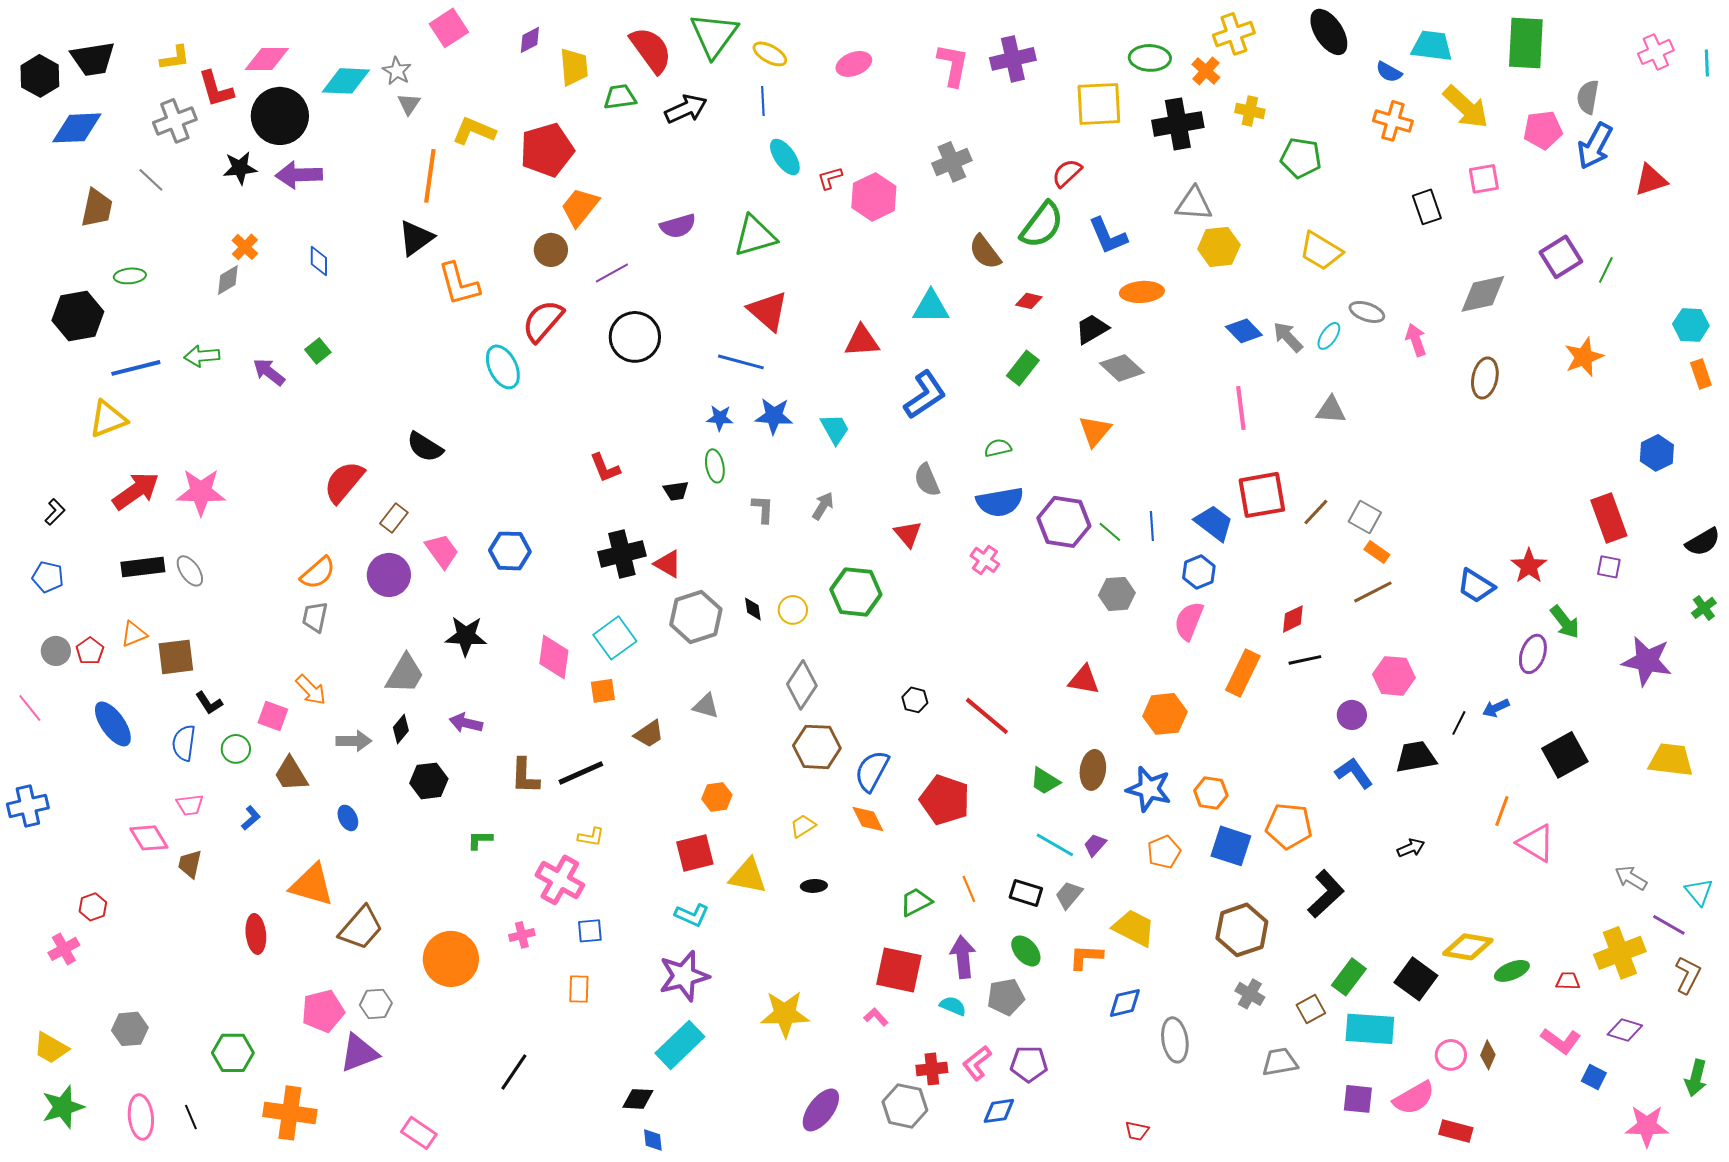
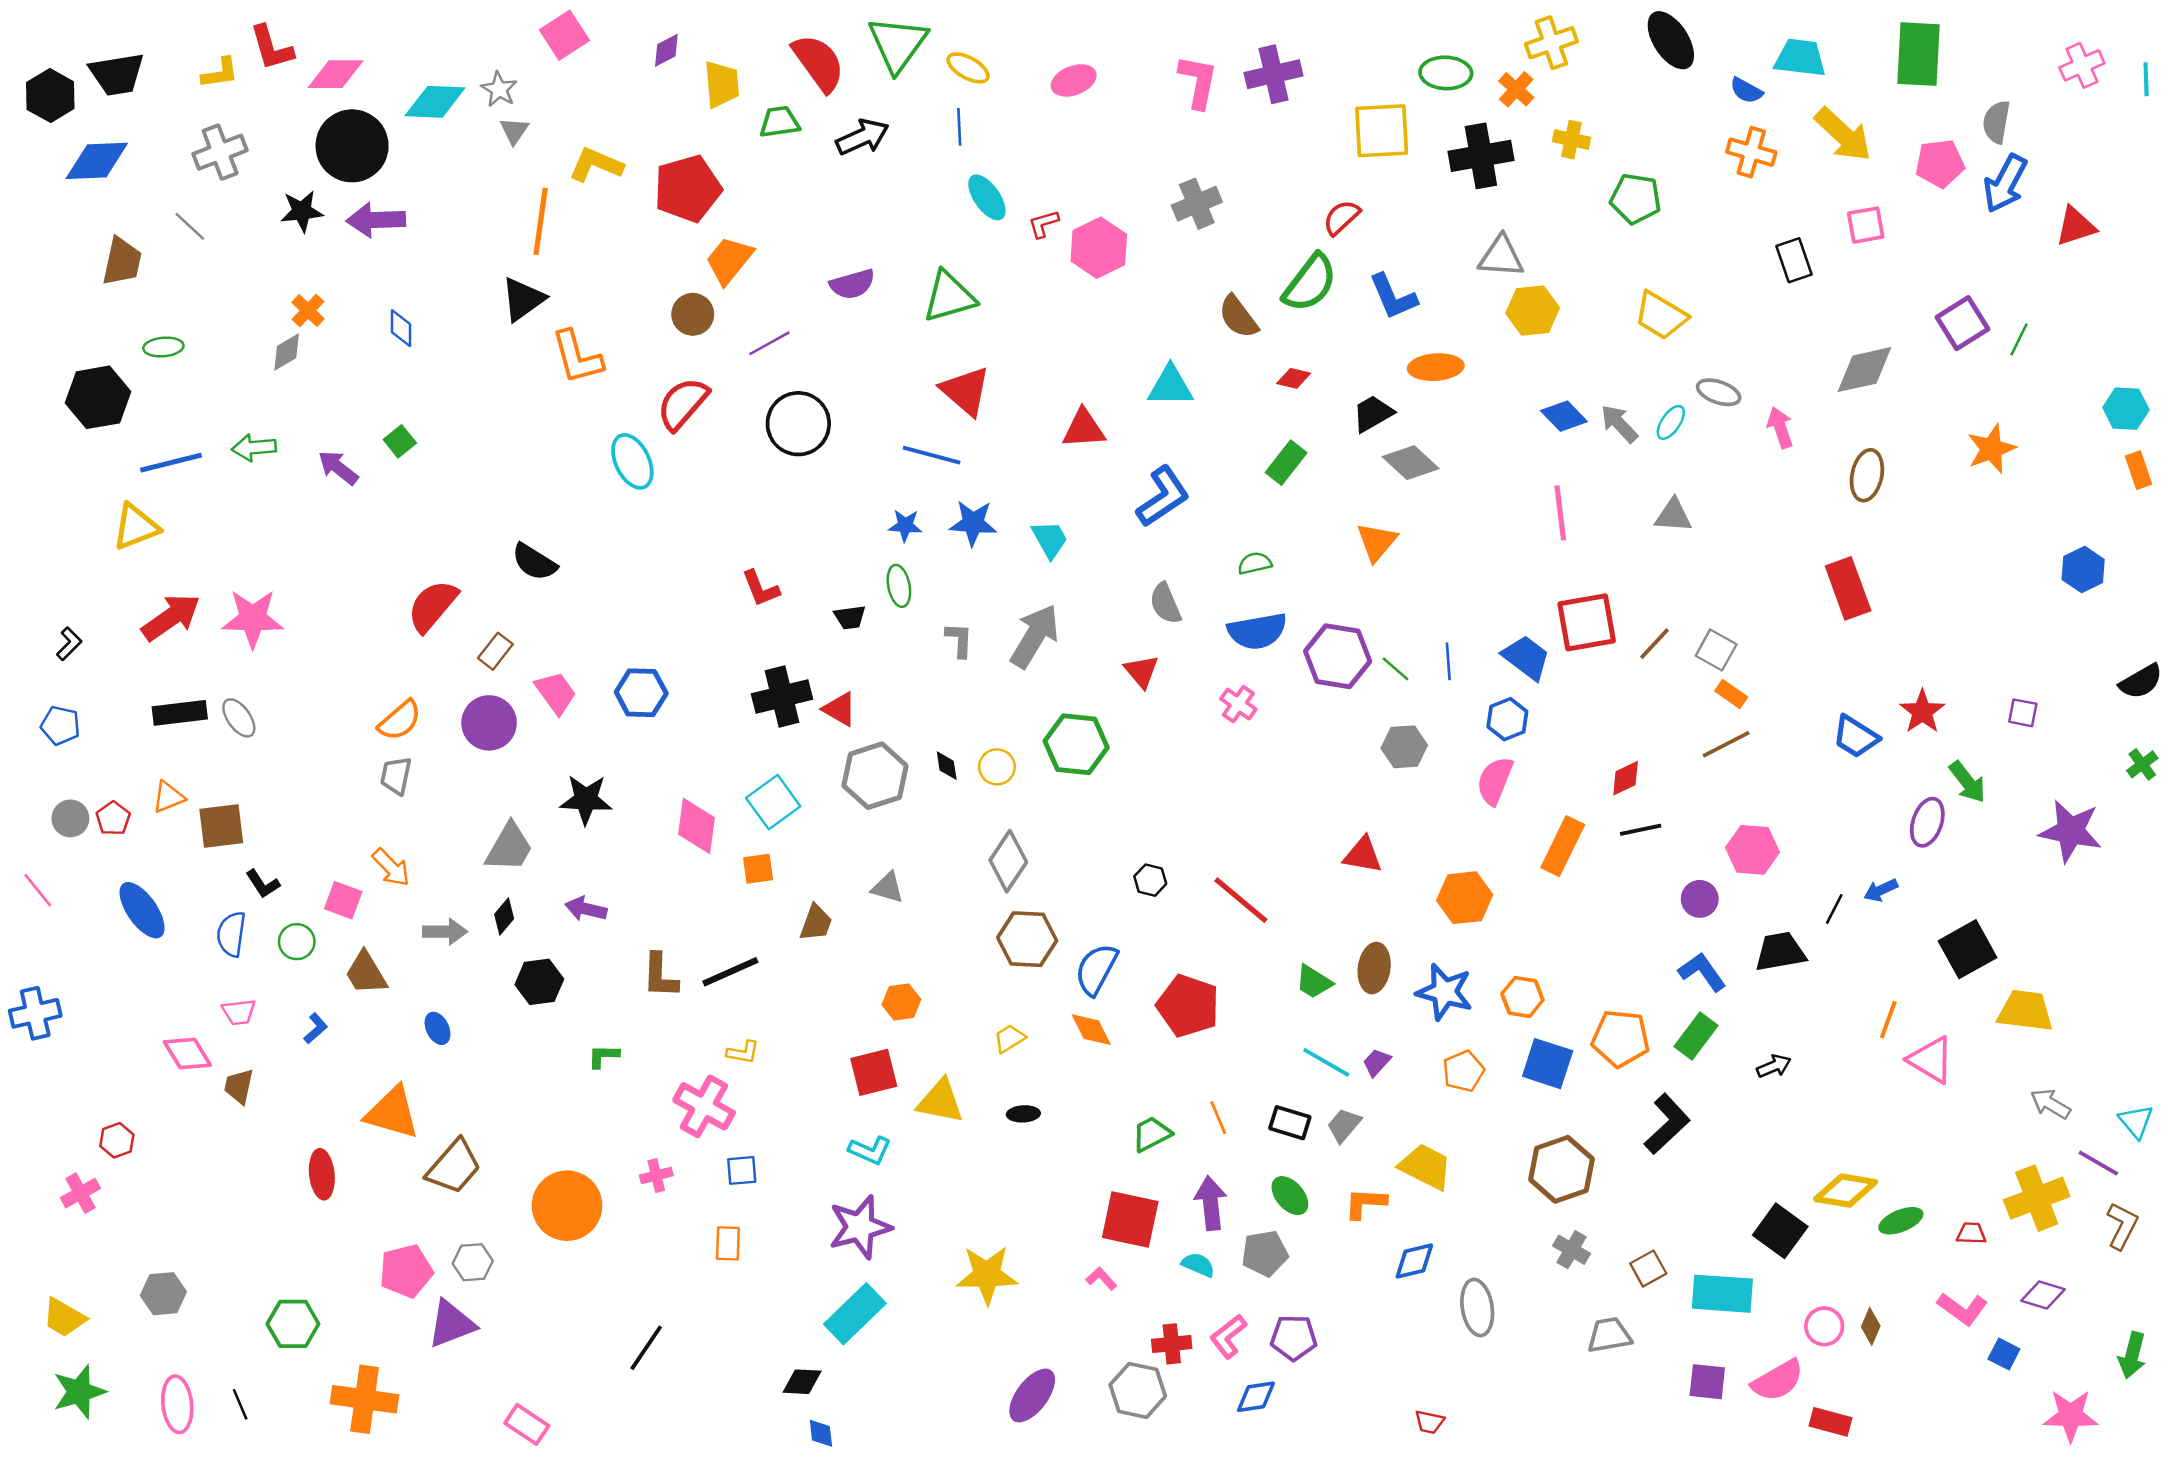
red L-shape: (216, 89) -> (272, 48), moved
gray arrow: (823, 506) -> (1035, 636), size x1.8
red rectangle: (1609, 518) -> (1848, 588), moved
brown trapezoid: (649, 734) -> (816, 923), turned -36
yellow trapezoid: (1671, 760) -> (2025, 1011), moved
green rectangle: (1349, 977) -> (1696, 1036), moved

